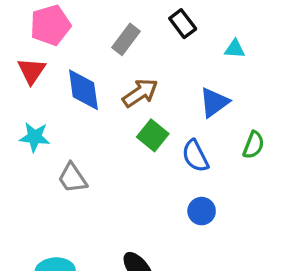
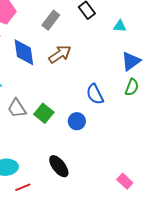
blue triangle: (214, 102) -> (131, 61), moved
green square: (153, 135) -> (44, 113), moved
blue circle: (202, 211) -> (77, 121), moved

